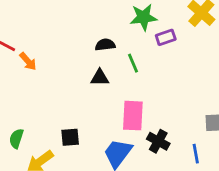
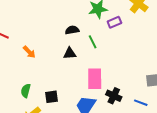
orange arrow: (28, 61) -> (29, 52), moved
green semicircle: (16, 139) -> (26, 91), moved
blue line: (196, 154) -> (141, 103), turned -56

